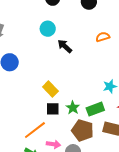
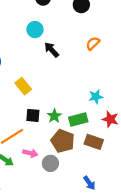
orange semicircle: (103, 37) -> (93, 43), turned -32
yellow rectangle: (50, 89) -> (23, 86), moved

